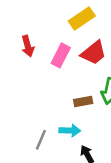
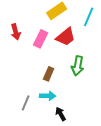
brown rectangle: (83, 102) -> (49, 74), moved, turned -56

